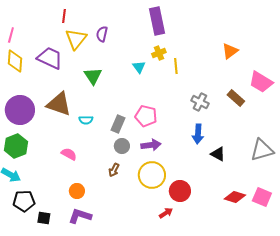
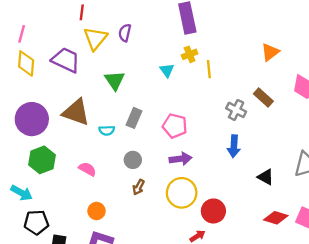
brown rectangle: (236, 98) -> (263, 97), moved
gray rectangle: (118, 124) -> (134, 118), moved
green hexagon: (16, 146) -> (42, 160), moved
gray circle: (122, 146) -> (133, 160), moved
black triangle: (218, 154) -> (266, 177), moved

